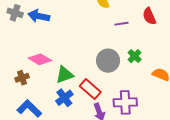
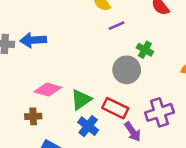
purple line: (121, 24) -> (117, 26), moved
green cross: (135, 56) -> (145, 50), moved
brown cross: (22, 78) -> (33, 116), turned 32

